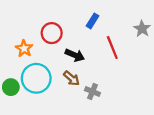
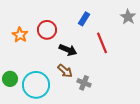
gray star: (142, 29) -> (128, 17), moved
orange star: (24, 49) -> (20, 35), moved
cyan circle: (36, 78) -> (36, 85), moved

